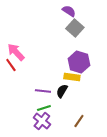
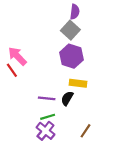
purple semicircle: (69, 11) -> (75, 12), turned 64
gray square: (75, 28) -> (70, 30), moved
purple hexagon: (79, 62) -> (71, 56), moved

